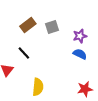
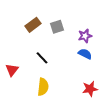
black line: (24, 53) -> (42, 58), moved

